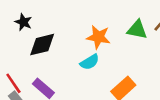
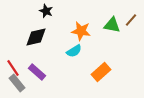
black star: (23, 22) -> (46, 11), moved

